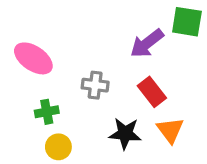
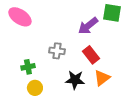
pink ellipse: (33, 58) -> (20, 17), moved
orange triangle: (170, 130) -> (102, 78), turned 30

